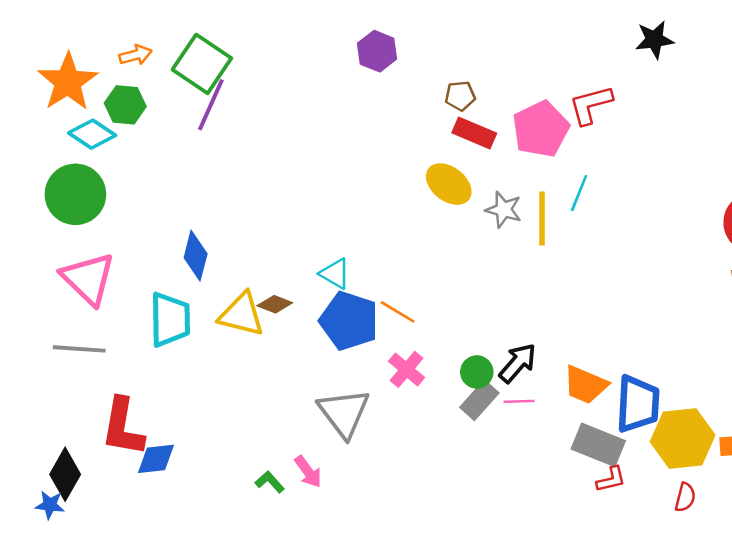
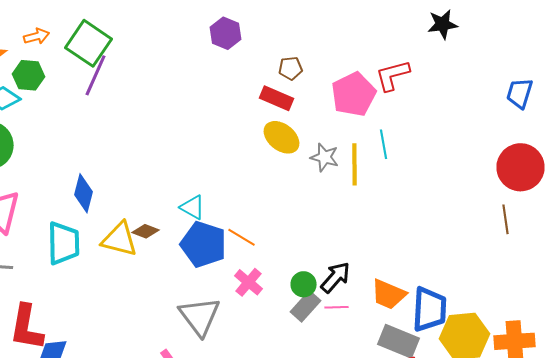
red rectangle: (474, 133) -> (276, 98), moved
cyan line: (579, 193) -> (384, 144), turned -32

